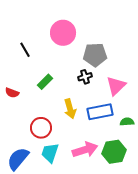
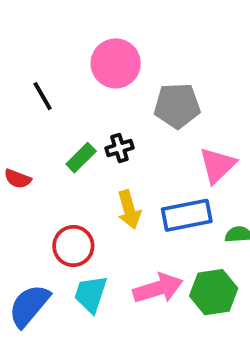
black cross: (85, 77) -> (119, 148), moved

